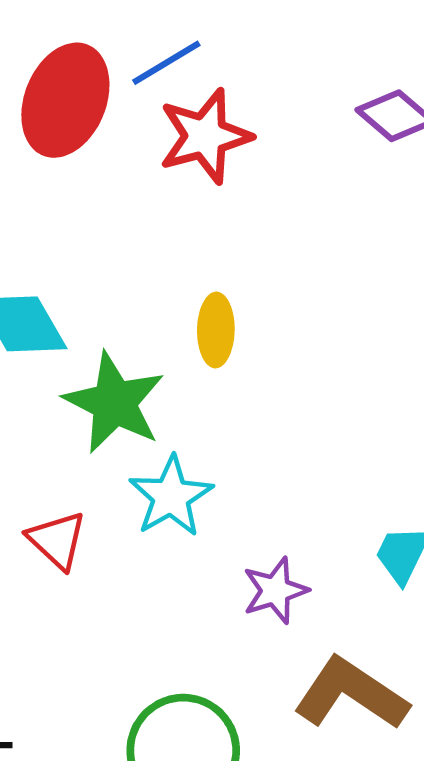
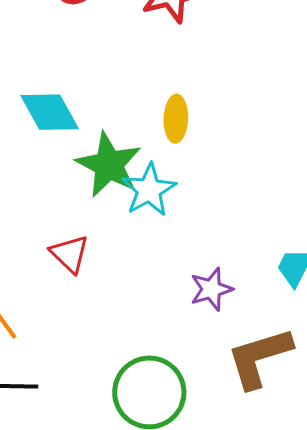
cyan star: (171, 496) -> (149, 190), moved
brown L-shape: (351, 694) -> (259, 358), turned -52

